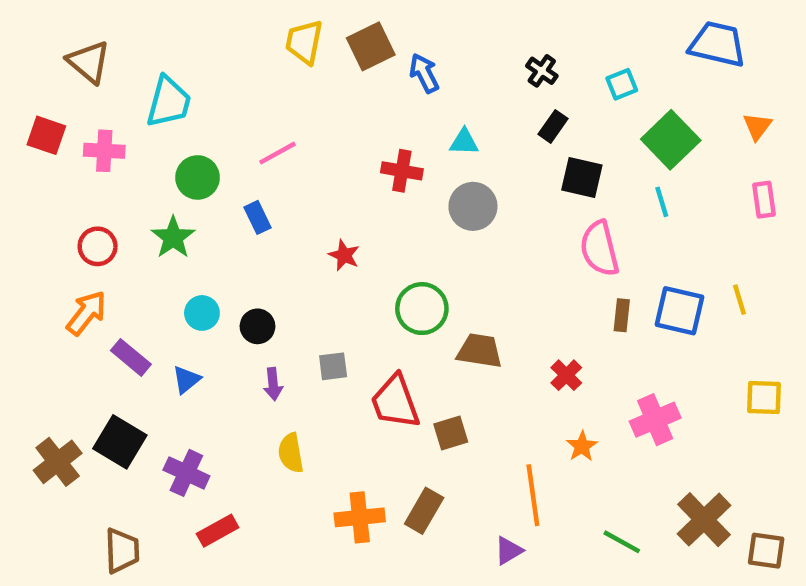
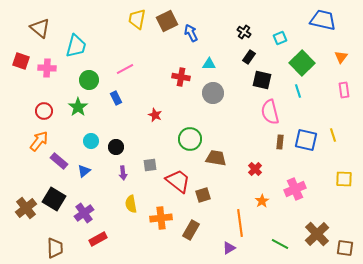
red trapezoid: (395, 402) -> (178, 181), turned 148
purple cross: (186, 473) -> (84, 213), turned 30
orange cross: (360, 517) -> (161, 218), moved

